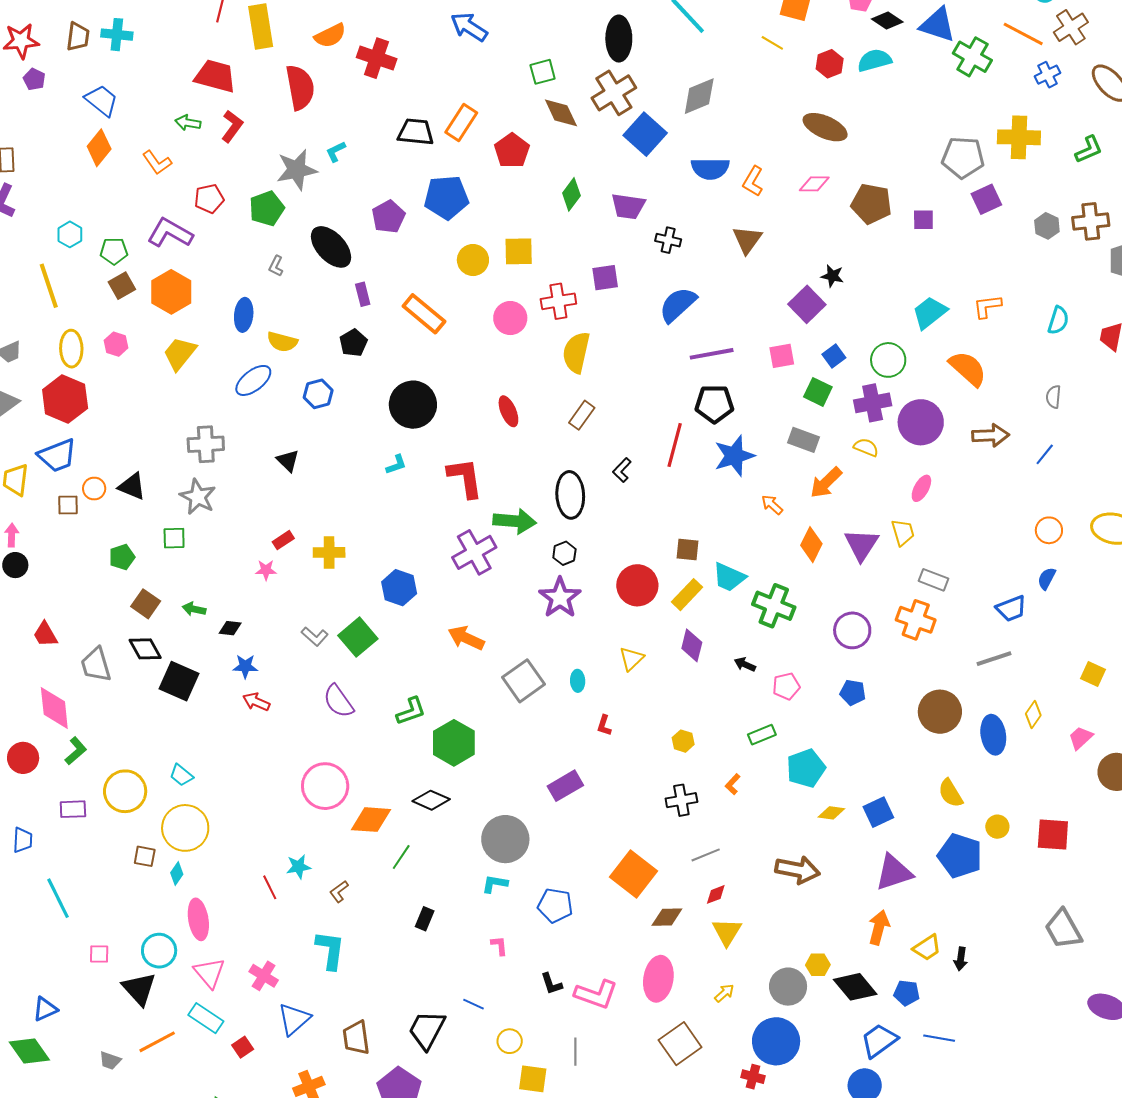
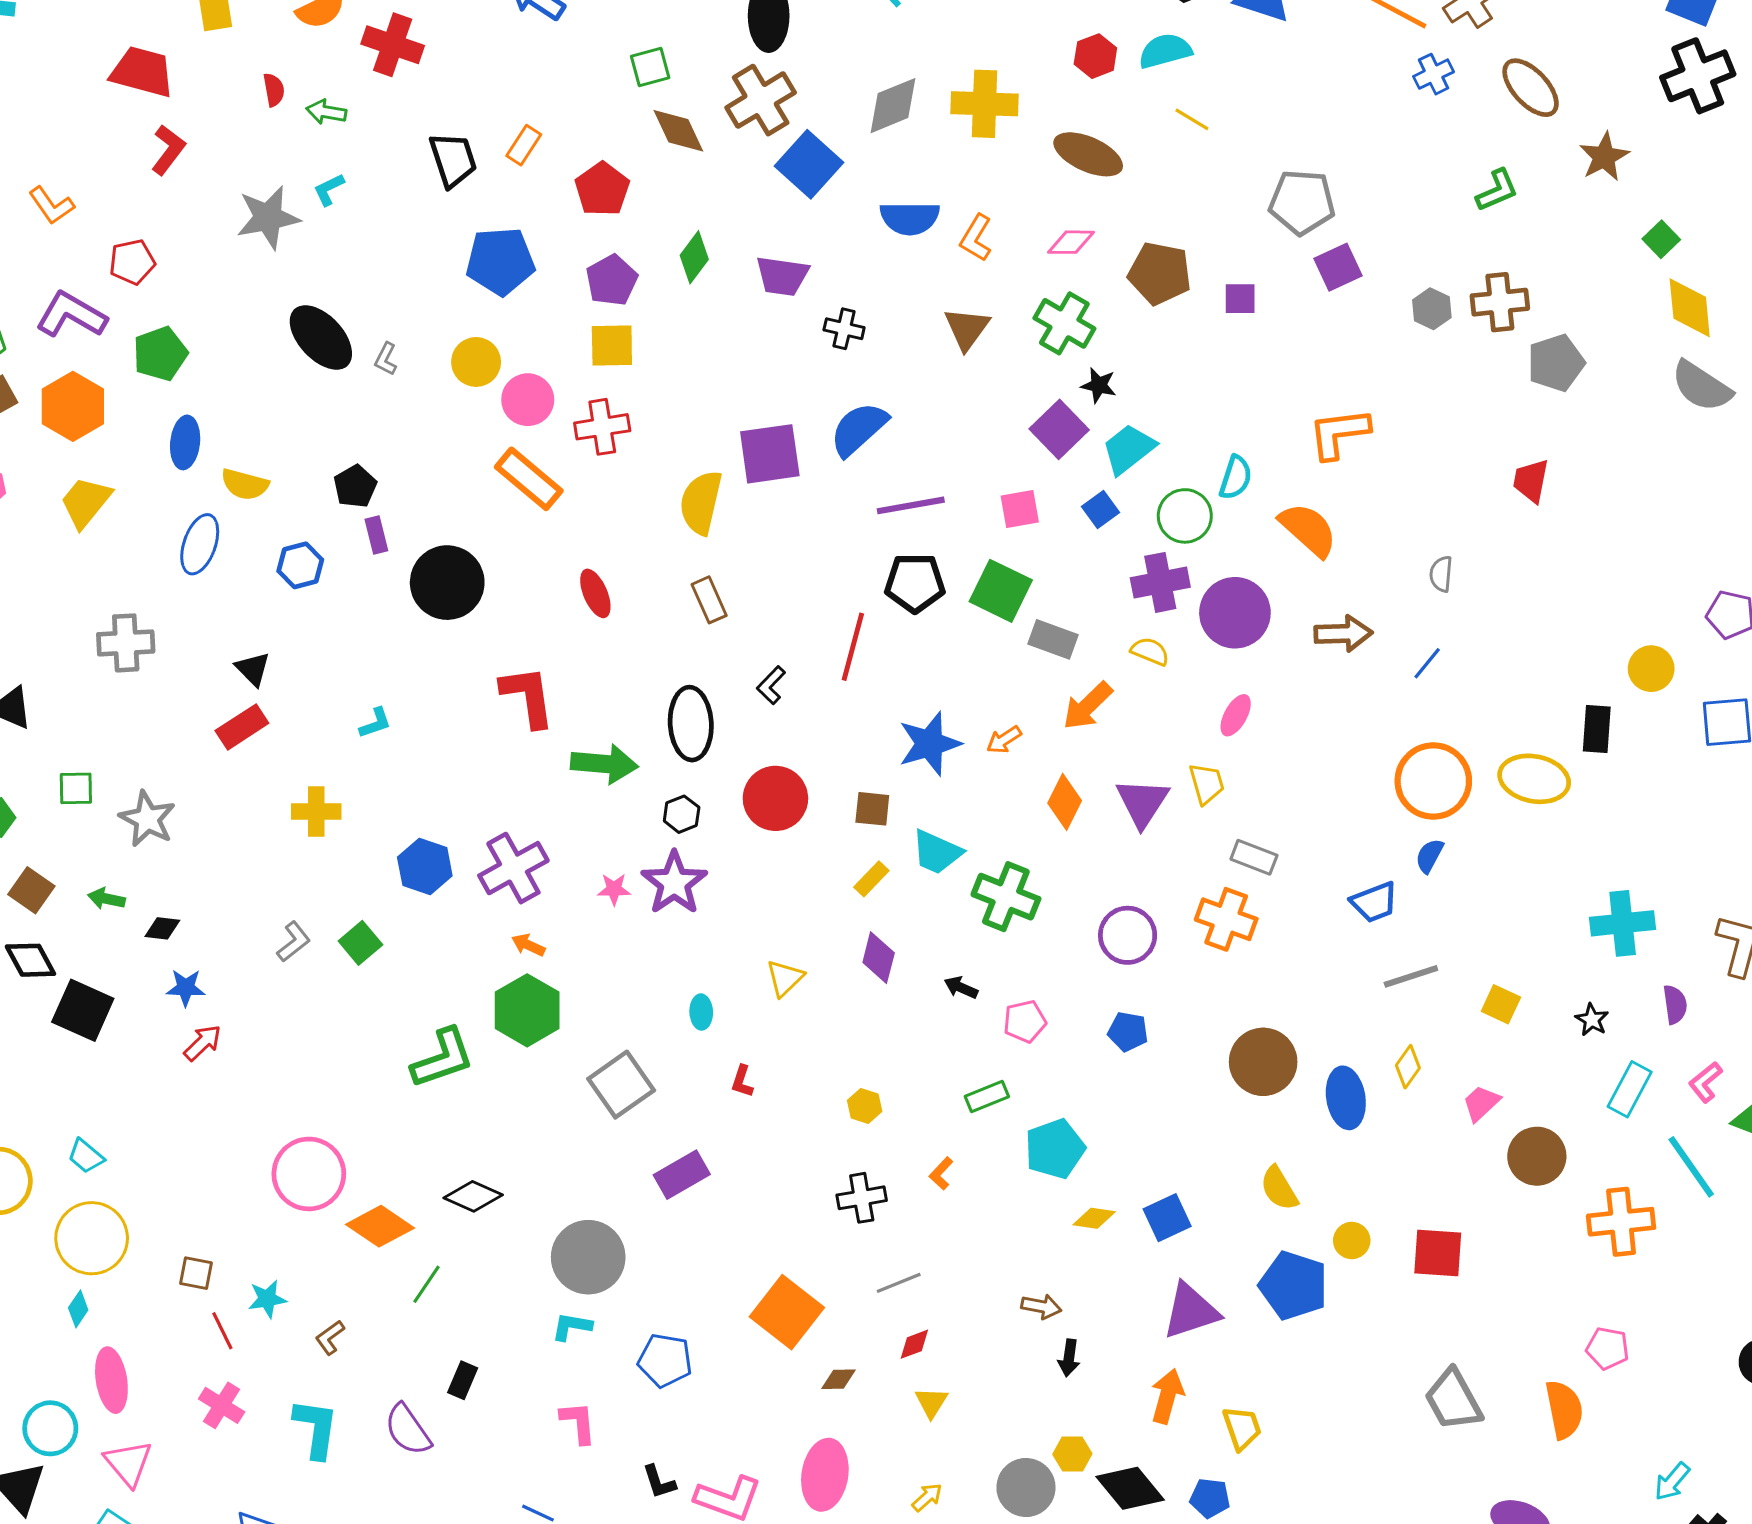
yellow line: (772, 43) -> (1192, 119), moved
green cross: (972, 57) -> (1064, 323), moved
red semicircle: (300, 87) -> (274, 90), size x0.5
orange rectangle: (461, 122) -> (524, 145), size x0.7
green arrow: (188, 123) -> (326, 112), moved
black trapezoid: (416, 132) -> (453, 160), turned 66
yellow cross: (1019, 137) -> (985, 104), moved
green pentagon: (267, 208) -> (160, 354), moved
purple pentagon: (388, 217) -> (612, 280), moved
yellow circle: (473, 260) -> (476, 362), moved
gray L-shape: (276, 266) -> (386, 359), moved
purple square: (605, 278) -> (770, 454), moved, size x1.5
purple rectangle: (363, 294) -> (376, 535), moved
red cross: (558, 301) -> (602, 427), moved
orange L-shape: (987, 306) -> (1339, 433), size x1.4
cyan trapezoid: (930, 313) -> (1128, 449), moved
orange rectangle: (424, 314) -> (529, 479), moved
pink circle: (510, 318) -> (528, 400), moved
cyan semicircle: (1058, 320) -> (1236, 478), moved
blue ellipse: (253, 380) -> (200, 544), turned -33
green square: (818, 392) -> (1001, 591), moved, size x1.4
brown rectangle: (582, 415) -> (709, 600), turned -60
blue star: (734, 456) -> (930, 744), moved
cyan L-shape: (396, 465) -> (375, 723), moved
gray star: (198, 497) -> (147, 819), moved
orange arrow: (772, 505) -> (1004, 740), turned -75
orange circle: (1049, 530) -> (1433, 781), size x1.8
red rectangle: (283, 540) -> (242, 727), moved, size x1.5
purple cross: (474, 552) -> (513, 868), moved
pink star: (266, 570) -> (614, 889), moved
red circle: (637, 585) -> (775, 798), moved
yellow rectangle: (687, 595) -> (871, 879), size x0.7
gray L-shape: (315, 636) -> (294, 942), turned -80
green square: (358, 637) -> (360, 943), size x0.7
orange arrow: (466, 638) -> (528, 945), size x0.6
gray line: (994, 659) -> (1411, 976), moved
gray square: (524, 681) -> (621, 1085), moved
purple semicircle: (338, 701) -> (408, 1430), moved
red arrow: (256, 702) -> (203, 1043), turned 112
green L-shape: (411, 711) -> (443, 1058), size x1.4
green hexagon: (454, 743) -> (527, 1010), moved
orange diamond: (371, 820) -> (380, 1226), turned 30
brown square: (145, 856) -> (196, 1273), moved
brown arrow: (798, 870) -> (1041, 1306), size x0.6
brown diamond: (667, 917) -> (839, 1379), size x0.7
yellow triangle: (727, 932) -> (931, 1402), size x0.7
pink L-shape: (499, 946) -> (578, 1422), size x1.4
yellow trapezoid: (927, 948) -> (1242, 1428), turned -76
black arrow: (961, 959) -> (1069, 1358), moved
pink cross: (264, 976) -> (222, 1405), moved

